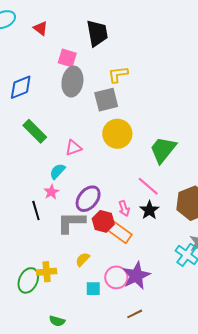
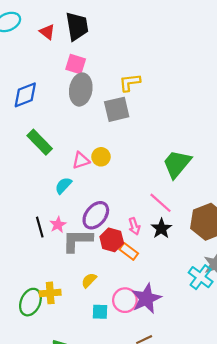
black trapezoid: (97, 33) -> (77, 26), moved
yellow circle: (117, 134) -> (101, 157), moved, size x0.6
pink star: (51, 192) -> (58, 225), moved
orange rectangle: (119, 232) -> (129, 251), size x0.7

